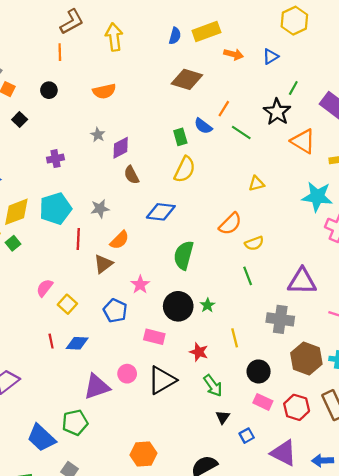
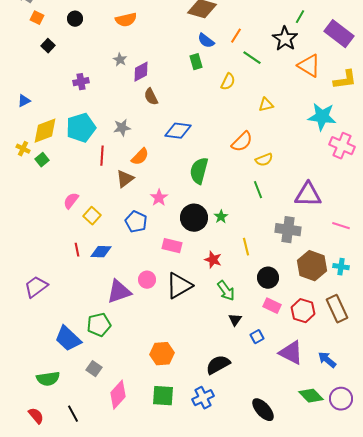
blue semicircle: (203, 126) -> (206, 41), moved
yellow semicircle: (185, 169) -> (228, 82), moved, size x0.7
blue arrow: (323, 461) -> (327, 360), turned 42

